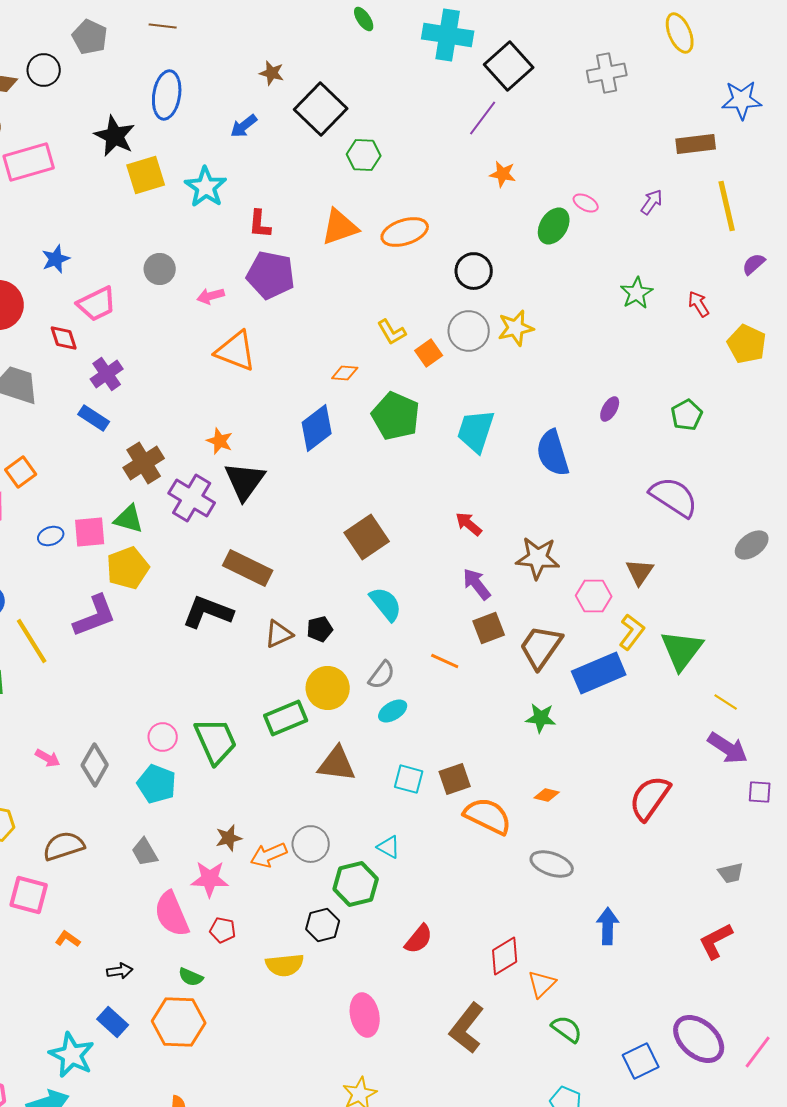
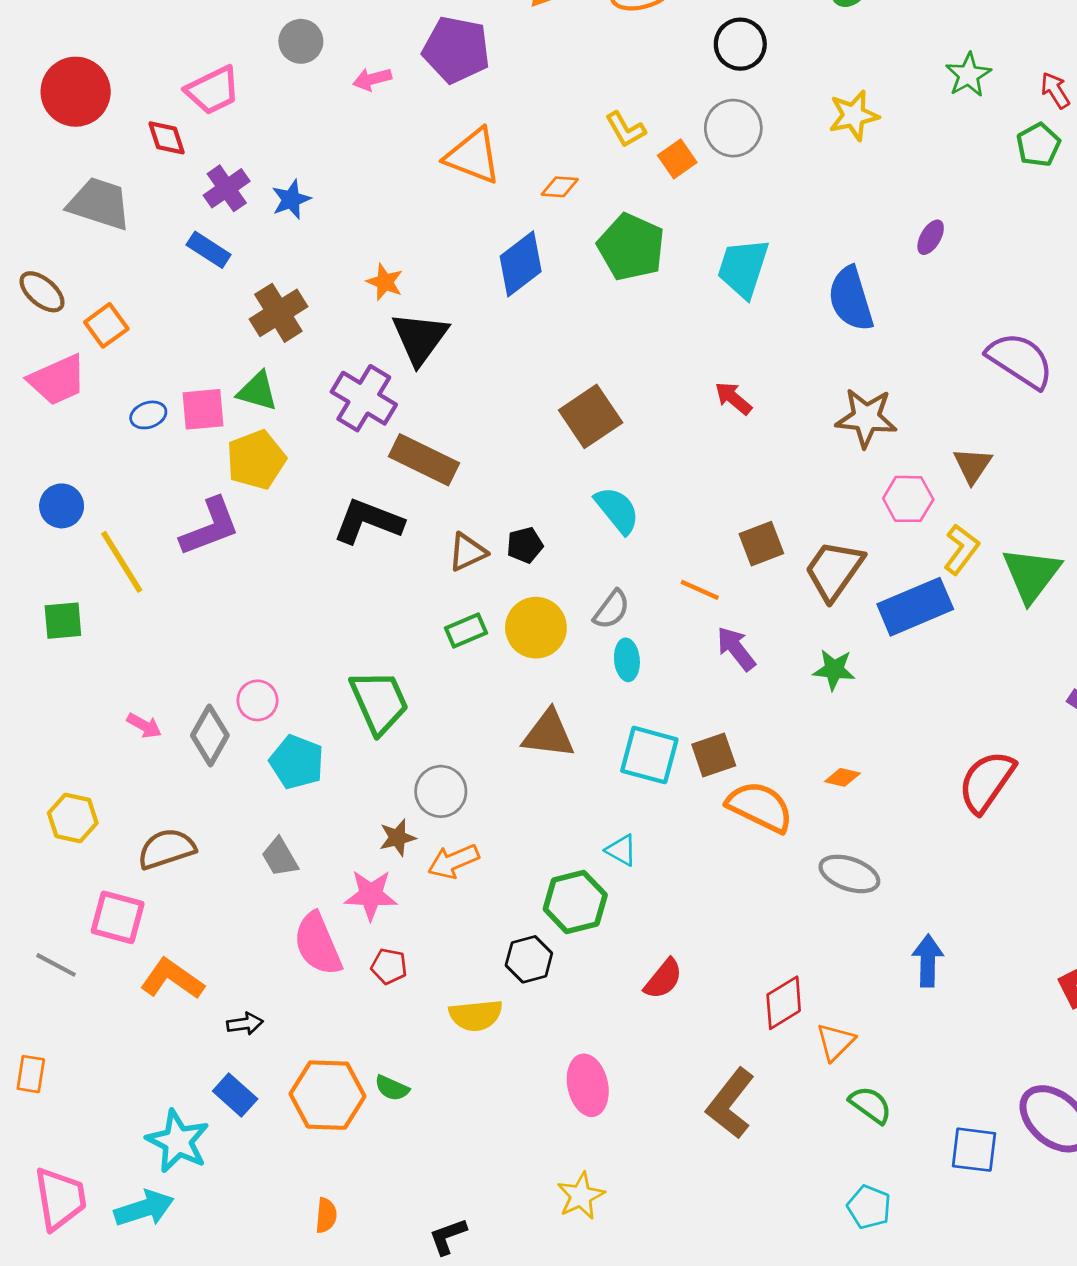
blue star: (56, 259) -> (291, 199), moved
yellow star: (516, 328) -> (854, 115), moved
orange triangle: (236, 351) -> (473, 156), moved
green pentagon: (687, 415) -> (1038, 145), moved
purple cross: (192, 498) -> (364, 398), moved
brown star: (538, 558) -> (866, 418), moved
purple arrow: (477, 584) -> (736, 649), moved
cyan ellipse: (393, 711) -> (627, 660), turned -64
green rectangle: (286, 718) -> (466, 630), moved, size x0.7
pink circle: (163, 737) -> (257, 700), moved
cyan square: (409, 779) -> (649, 755), size x1.4
gray circle: (311, 844) -> (441, 791), moved
orange L-shape: (68, 939) -> (172, 979), size x1.8
green semicircle: (191, 977) -> (392, 1088), moved
blue square: (641, 1061) -> (974, 1150), turned 33

